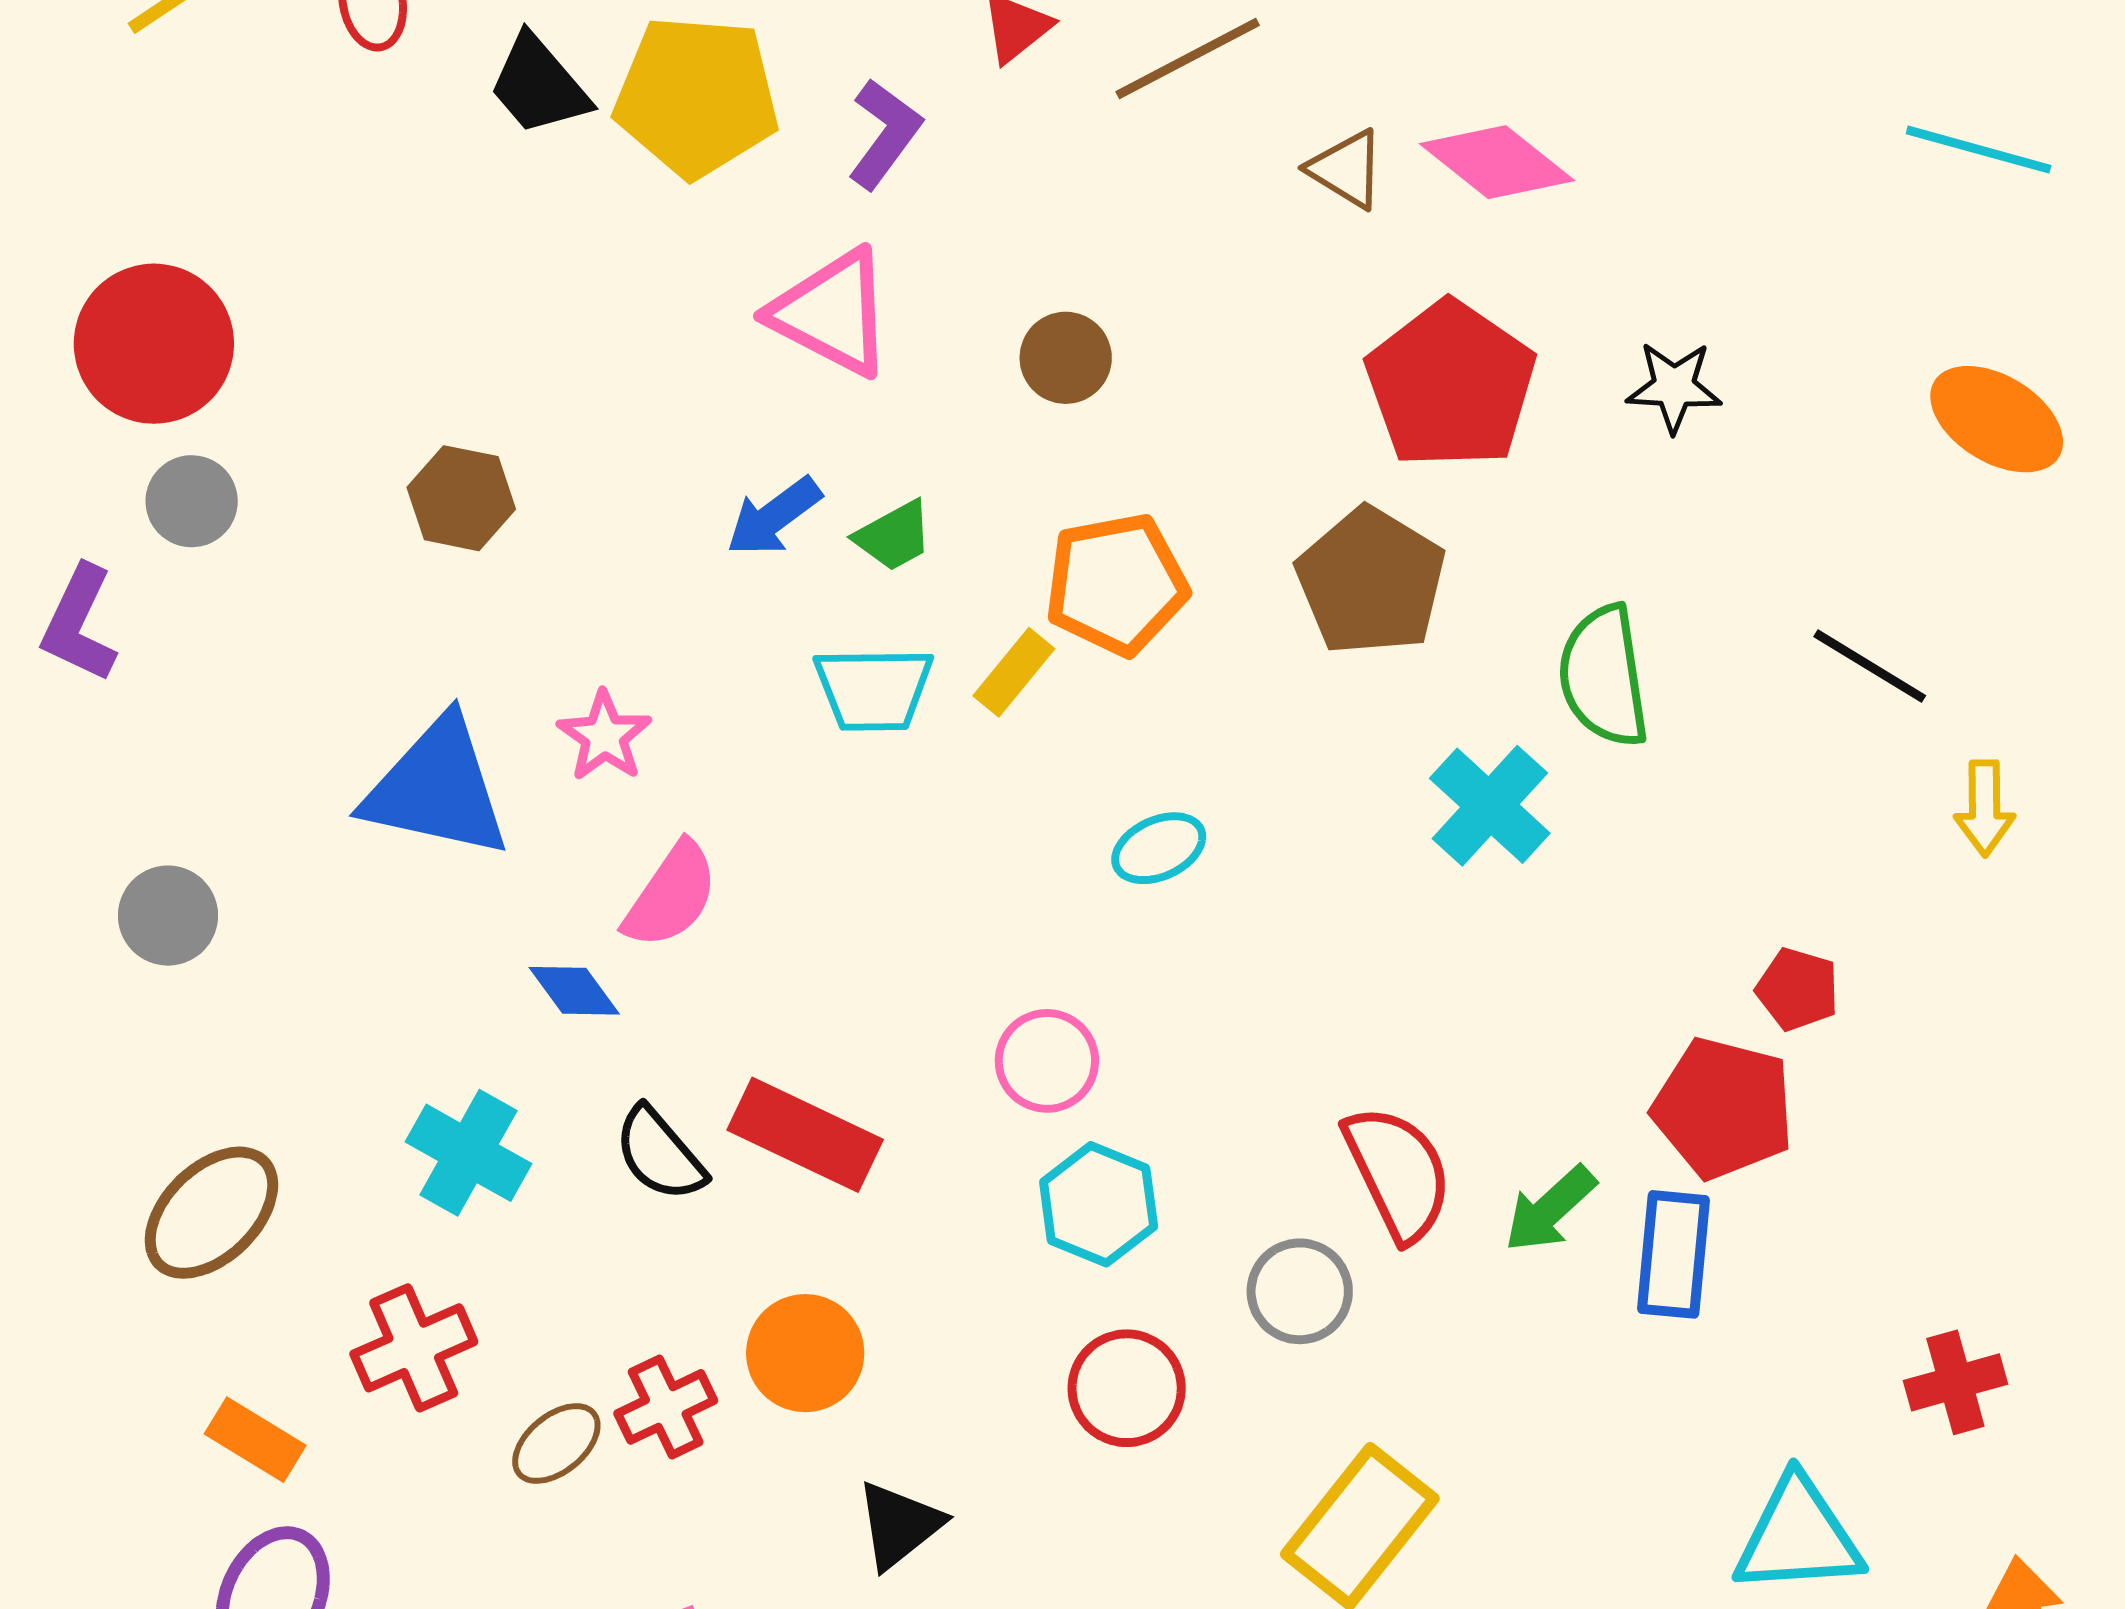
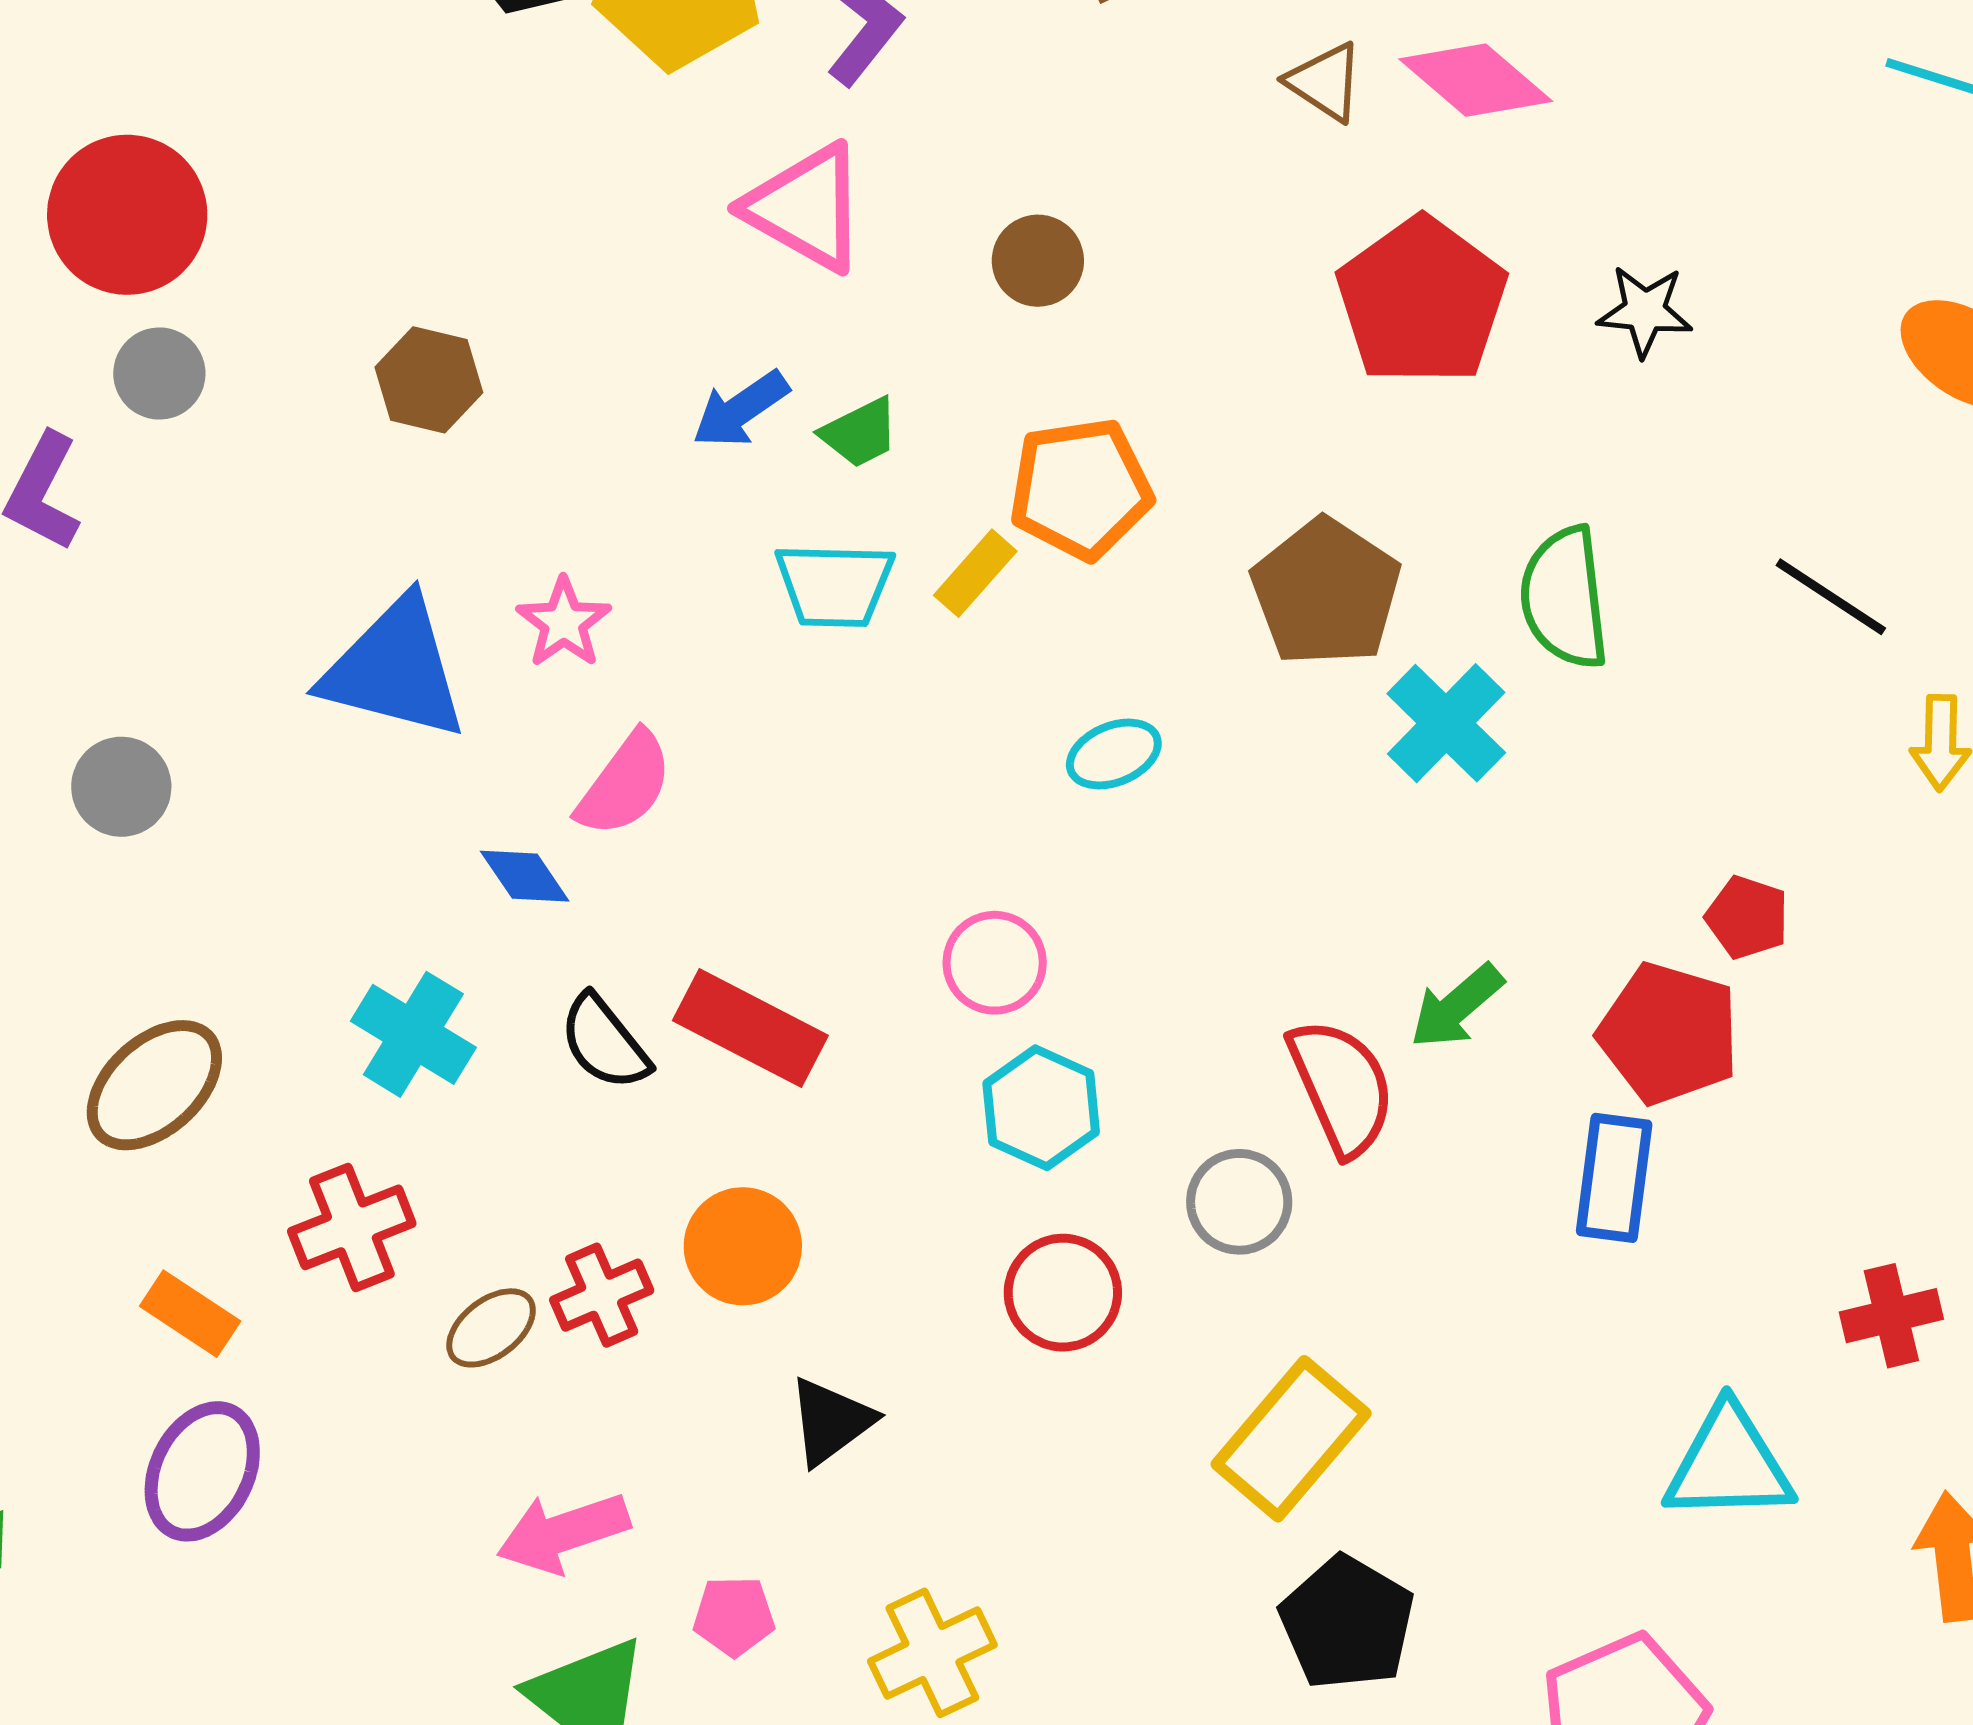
brown pentagon: (1371, 581) -> (1326, 592), moved
green arrow: (1550, 1209) -> (1457, 1006), moved

